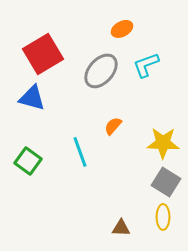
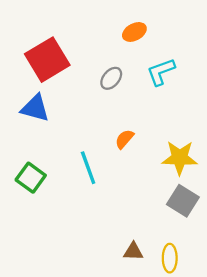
gray ellipse: (101, 71) -> (111, 78), size x0.6
yellow ellipse: (163, 217) -> (170, 258), moved

